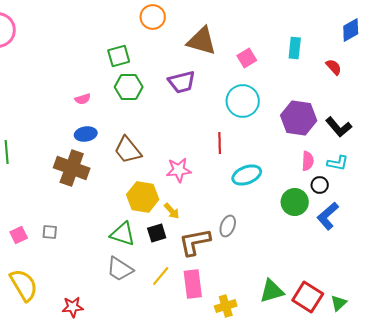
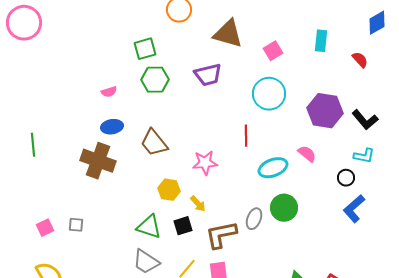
pink semicircle: (308, 161) -> (307, 154), moved, turned -54
yellow hexagon: (143, 197) -> (169, 190), size x0.7
green circle: (295, 202) -> (284, 208), moved

